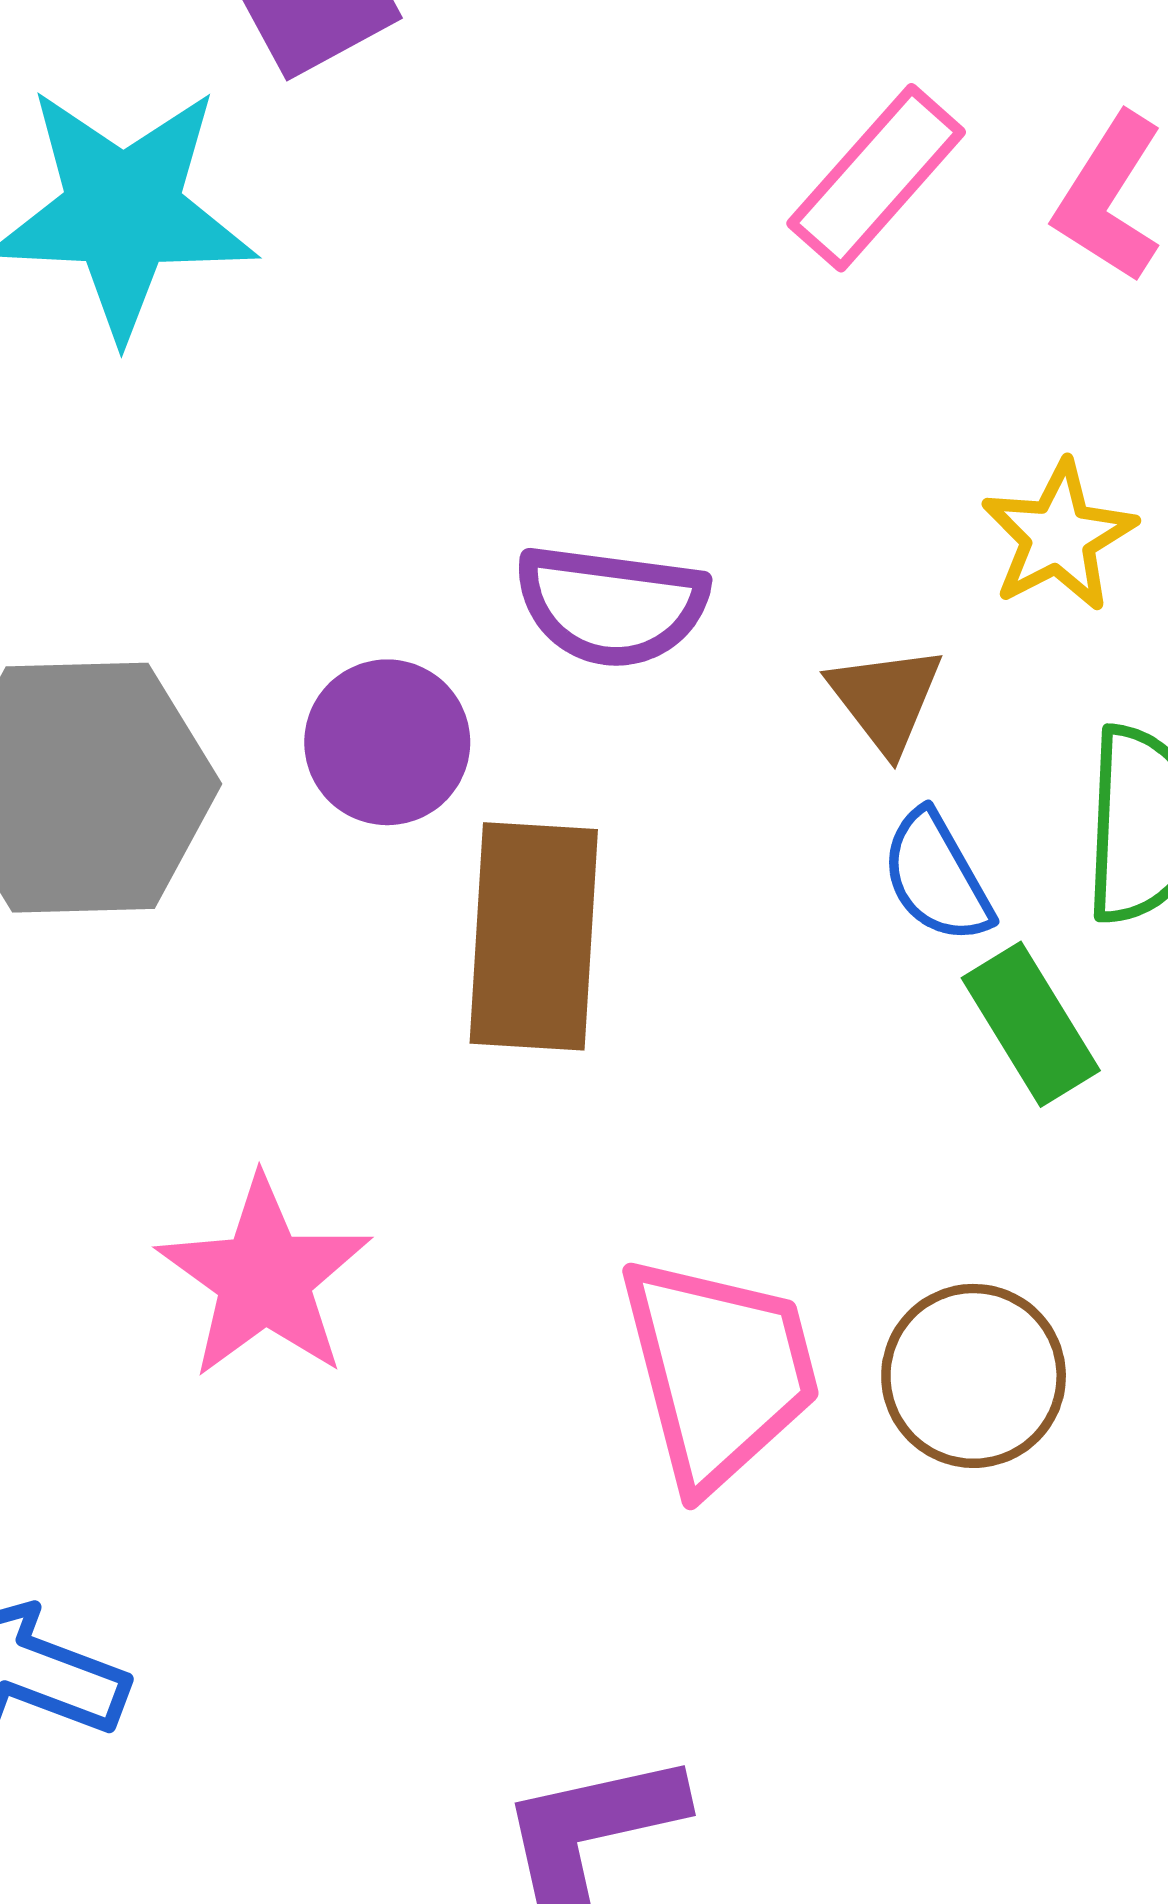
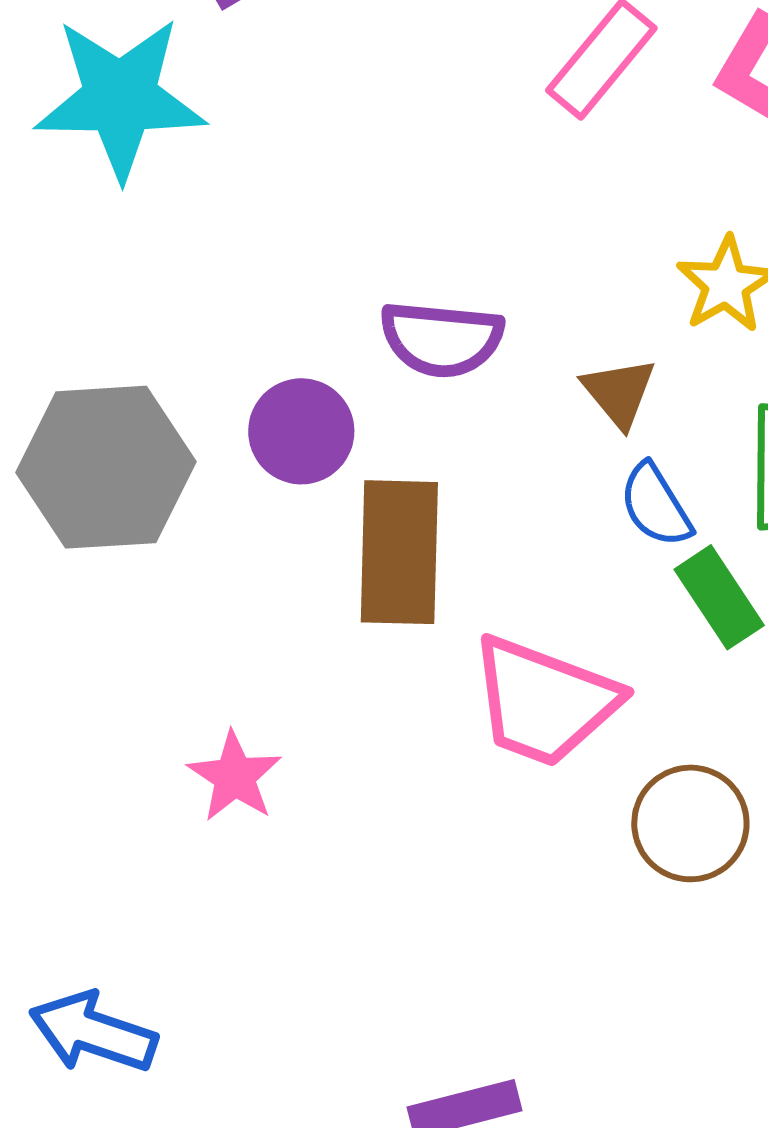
pink star: (264, 1278) -> (235, 777), size x0.7
pink trapezoid: (719, 1371) -> (544, 701), moved, turned 127

